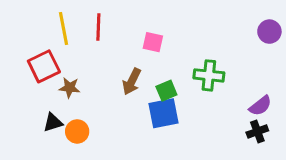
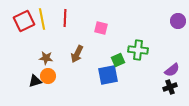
red square: (44, 66) -> (24, 21), moved
brown arrow: (132, 82) -> (77, 54), moved
green square: (166, 91) -> (118, 60), moved
orange circle: (77, 131) -> (48, 76), moved

